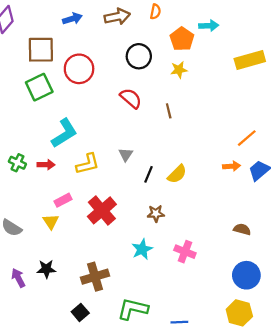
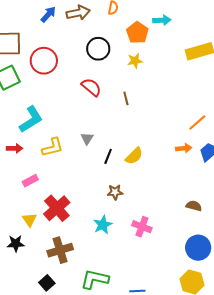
blue arrow: (72, 19) -> (48, 14), moved, turned -30
red cross: (102, 210) -> (57, 208), moved
yellow triangle: (51, 222) -> (29, 220), moved

